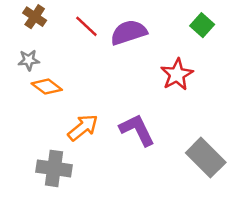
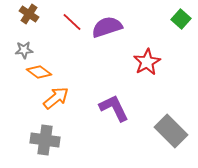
green square: (202, 25) -> (181, 19), moved
orange arrow: (83, 127) -> (56, 98), moved

